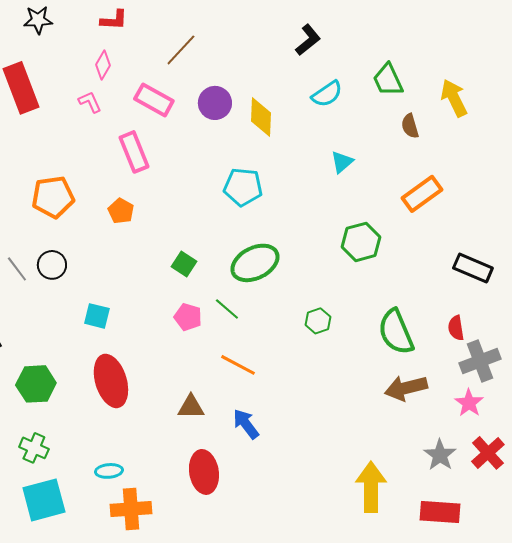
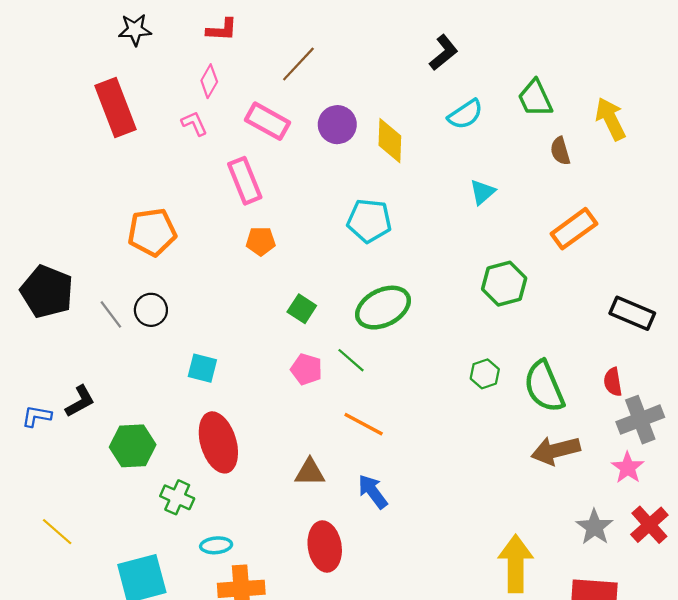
orange pentagon: (121, 211) -> (261, 241), moved, turned -30
green hexagon: (318, 321) -> (485, 374), moved
green cross: (34, 448) -> (177, 497), moved

